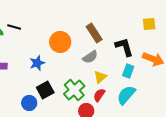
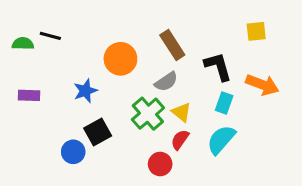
yellow triangle: (100, 77) -> (181, 112), turned -40
green cross: (74, 90) -> (148, 114), moved

